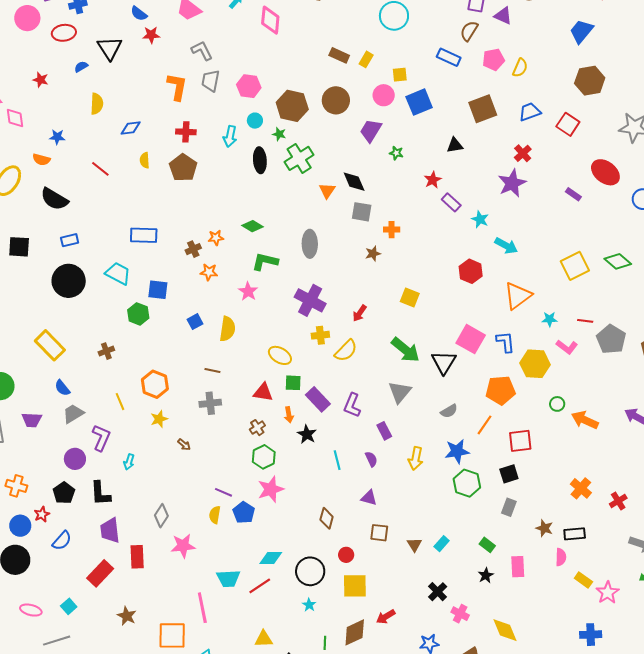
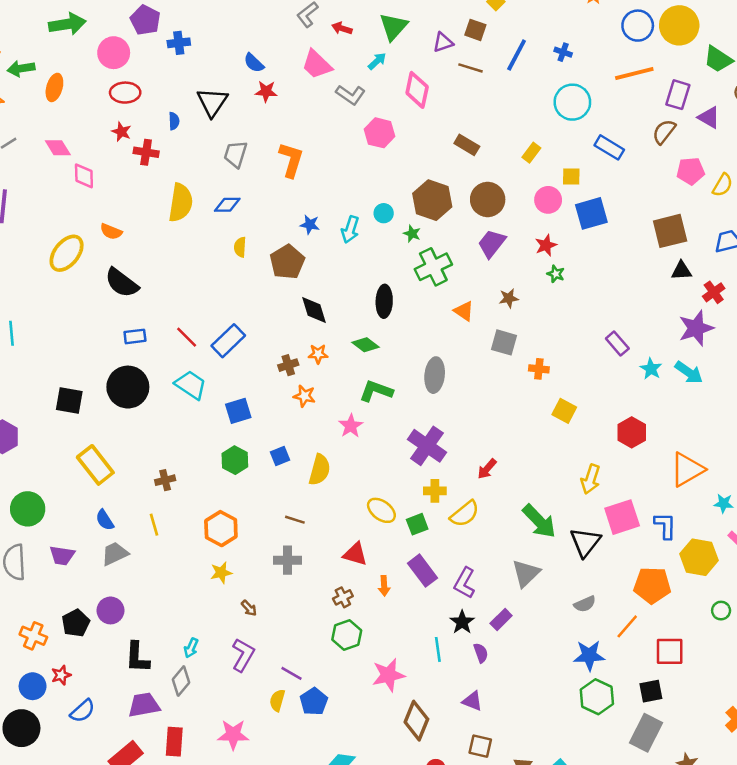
red ellipse: (64, 33) -> (125, 93), moved
gray L-shape: (202, 51) -> (351, 95), moved, turned 145
brown rectangle: (339, 55) -> (467, 145), moved
blue rectangle: (449, 57) -> (609, 147), moved
blue semicircle: (81, 67) -> (174, 121), turned 112
gray trapezoid: (211, 81) -> (236, 154), moved
pink hexagon: (249, 86) -> (380, 133), moved
yellow semicircle: (97, 104) -> (181, 203), moved, size x1.4
purple trapezoid: (371, 131) -> (492, 243), moved
red cross: (186, 132) -> (146, 152), moved
blue star: (57, 137) -> (310, 225), moved
black triangle: (455, 145) -> (681, 271), moved
black ellipse: (260, 160) -> (384, 301), moved
red line: (100, 169) -> (187, 337), moved
red star: (433, 180) -> (546, 245), moved
black diamond: (354, 182) -> (314, 310), moved
orange triangle: (327, 191) -> (464, 311), turned -36
blue rectangle: (144, 235) -> (228, 341), turned -52
cyan arrow: (506, 246) -> (689, 372), moved
black square: (19, 247) -> (69, 400), moved
brown star: (373, 254) -> (509, 298), moved
blue square: (158, 290) -> (238, 411), turned -30
yellow square: (410, 298) -> (564, 411), moved
green hexagon: (138, 314) -> (235, 460), moved
pink square: (471, 339) -> (622, 517), turned 36
green square: (293, 383) -> (417, 524), moved, turned -30
yellow line: (120, 402) -> (154, 525), moved
purple rectangle: (384, 431) -> (501, 619), turned 66
black star: (307, 434) -> (462, 622), moved
purple L-shape: (101, 438) -> (243, 655), moved
yellow arrow: (416, 458) -> (591, 479), moved
cyan arrow: (129, 462) -> (191, 648), moved
pink star: (271, 489) -> (388, 675), moved
black pentagon: (64, 493) -> (76, 623), moved
gray rectangle: (509, 507) -> (646, 733), size x1.6
gray diamond: (161, 516) -> (181, 681), moved
brown diamond: (327, 518) -> (416, 721), size x1.4
purple trapezoid: (110, 530) -> (144, 705), turned 80

